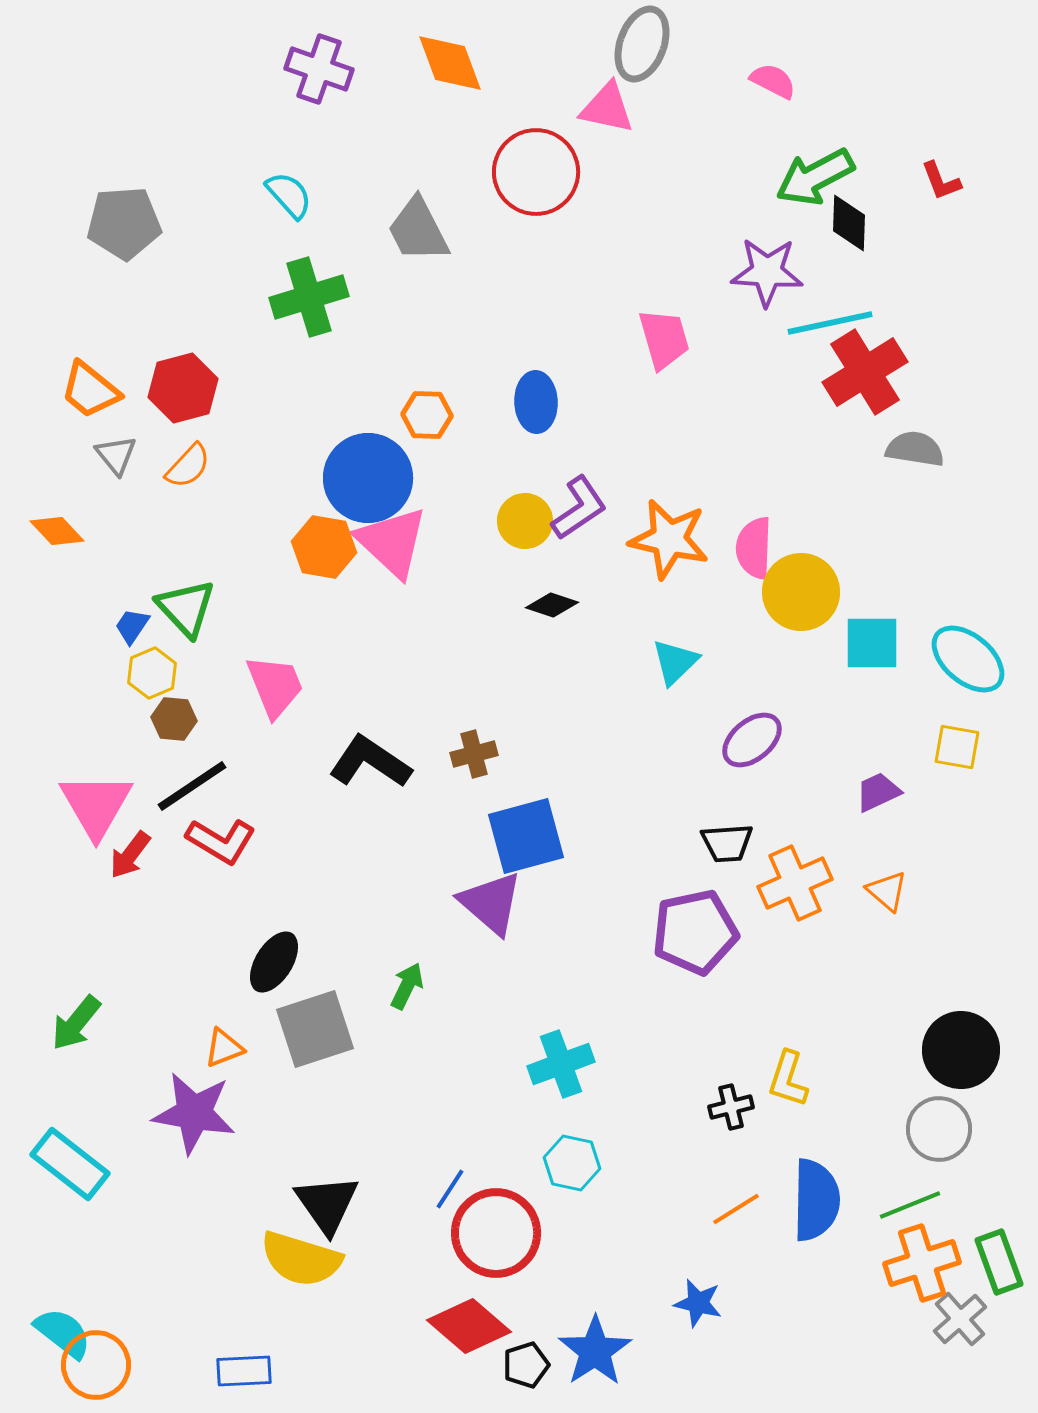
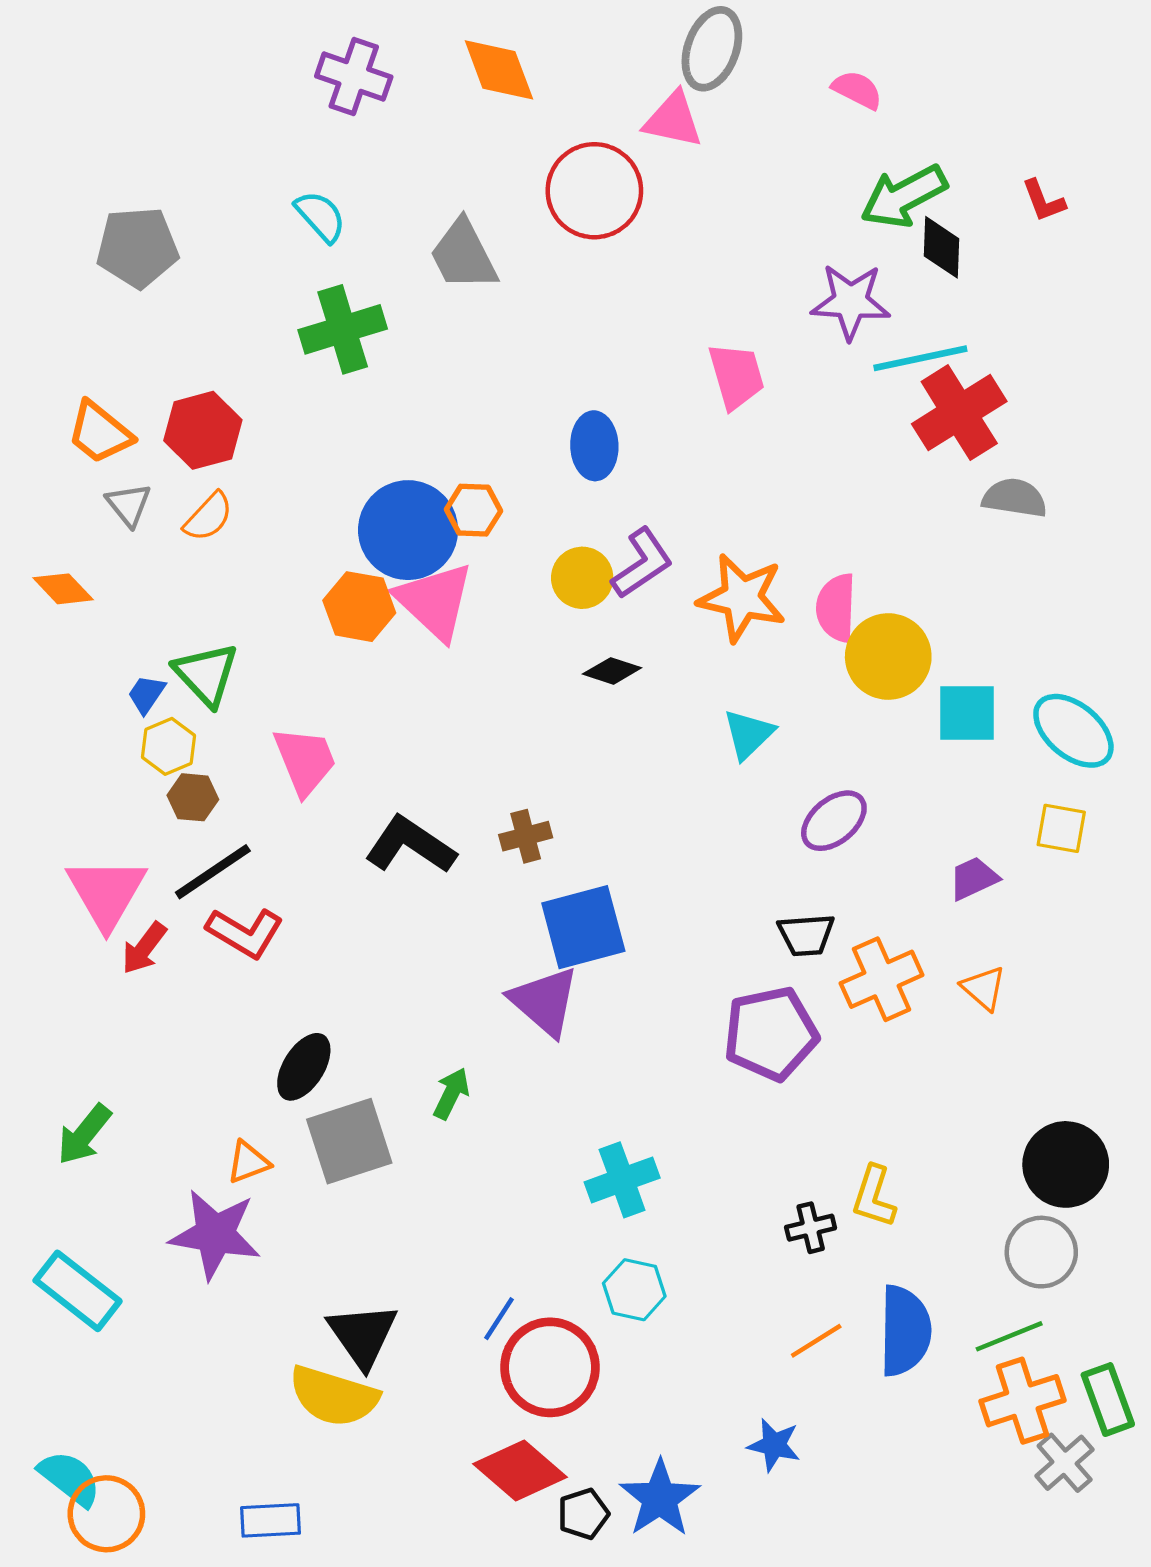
orange hexagon: (427, 415) -> (473, 510), moved

